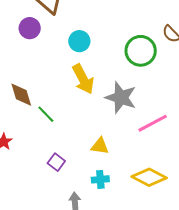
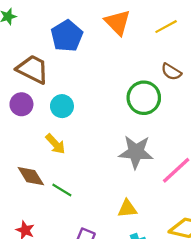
cyan circle: (79, 41) -> (62, 106), moved
yellow arrow: (83, 79) -> (55, 144), moved, size x0.7

